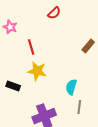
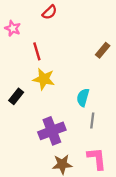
red semicircle: (54, 13) -> (50, 12), moved
black rectangle: (13, 86) -> (16, 96), turned -72

